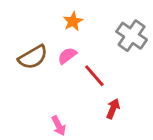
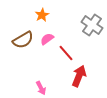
orange star: (73, 21) -> (42, 15), moved
red arrow: (113, 109) -> (79, 76), size x1.5

